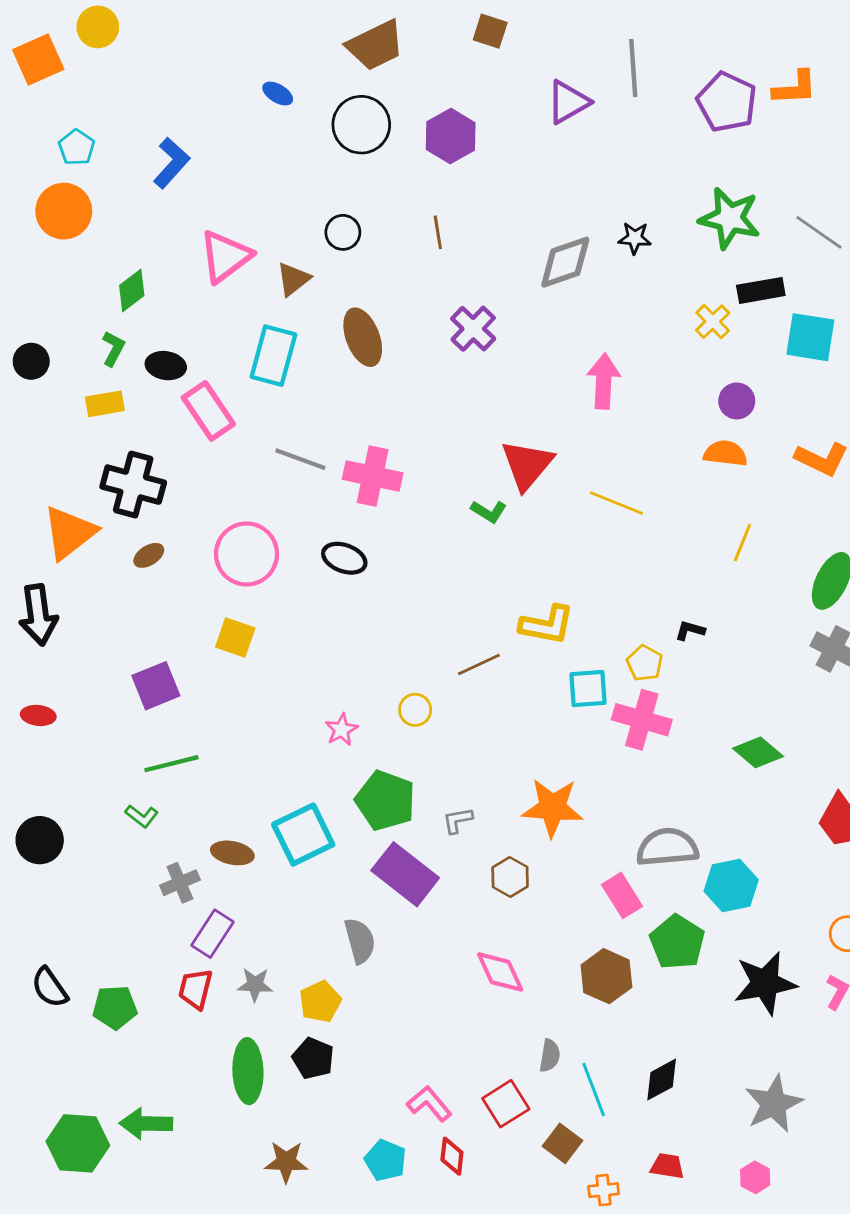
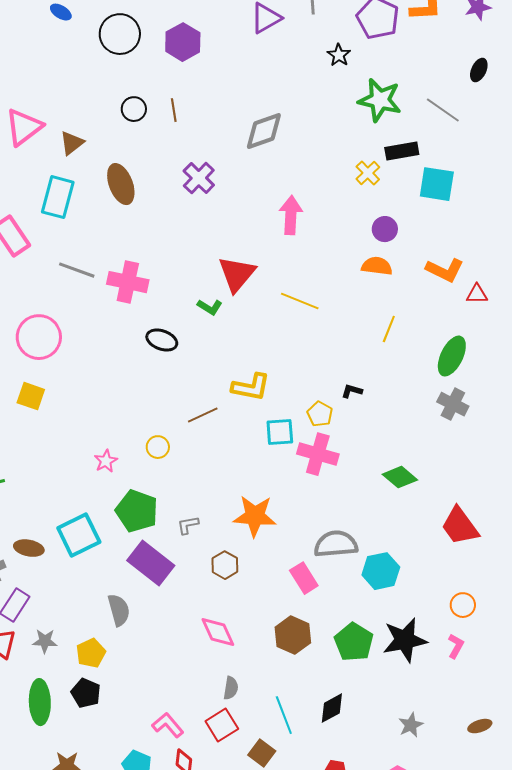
black circle: (343, 232) -> (134, 109), moved
black star: (635, 238) -> (339, 55), moved, turned 30
black ellipse: (344, 558) -> (162, 340), moved
green pentagon: (677, 942) -> (354, 642), moved
gray semicircle: (550, 1056) -> (231, 688), moved
gray star: (774, 1104) -> (411, 725), size x0.6

